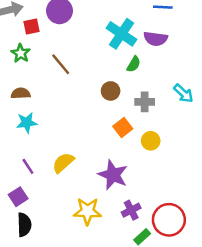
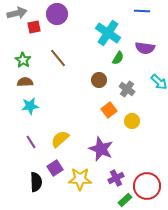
purple semicircle: (156, 39) -> (145, 48), moved
green star: (21, 53) -> (23, 60), moved
gray cross: (145, 102) -> (127, 89), turned 35
purple square: (18, 197) -> (55, 168), moved
black semicircle: (24, 225) -> (36, 182), moved

